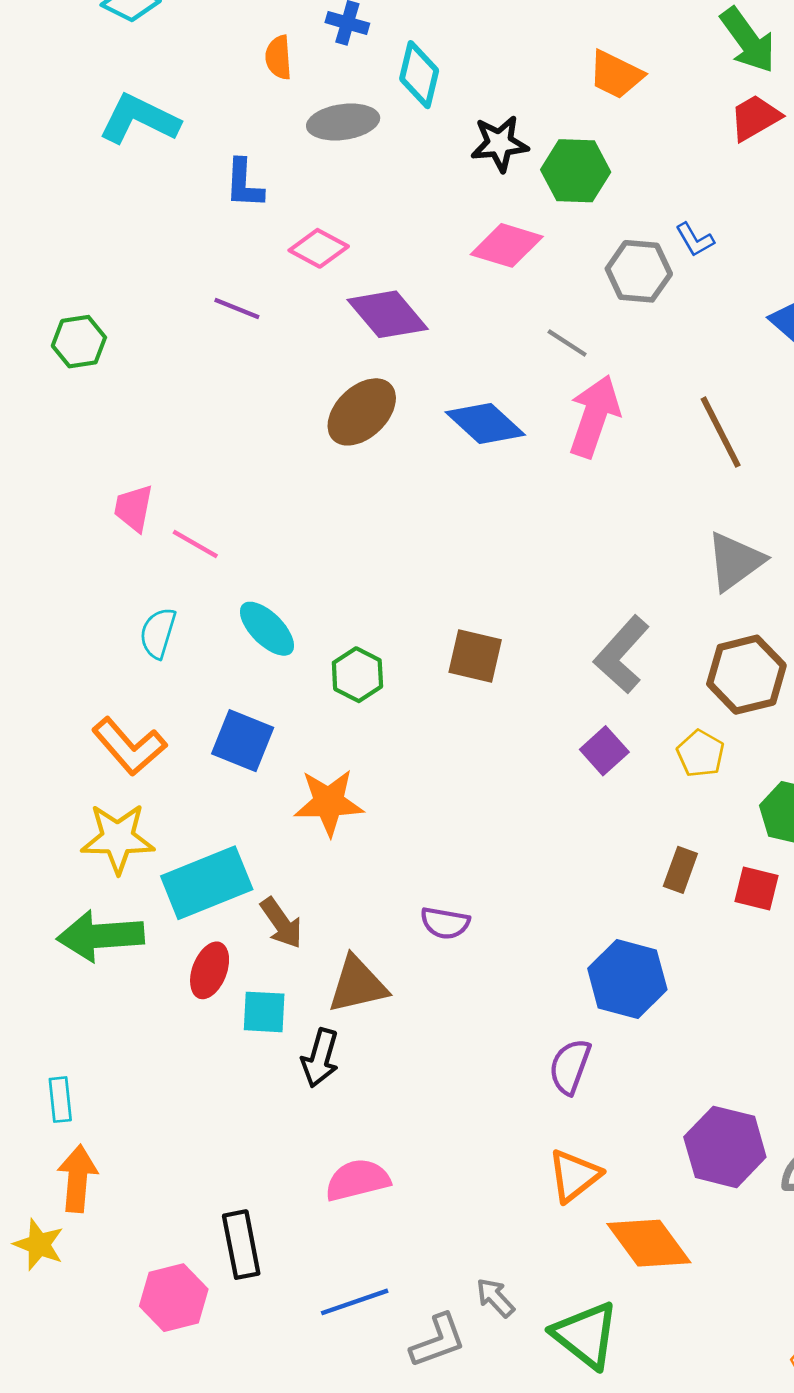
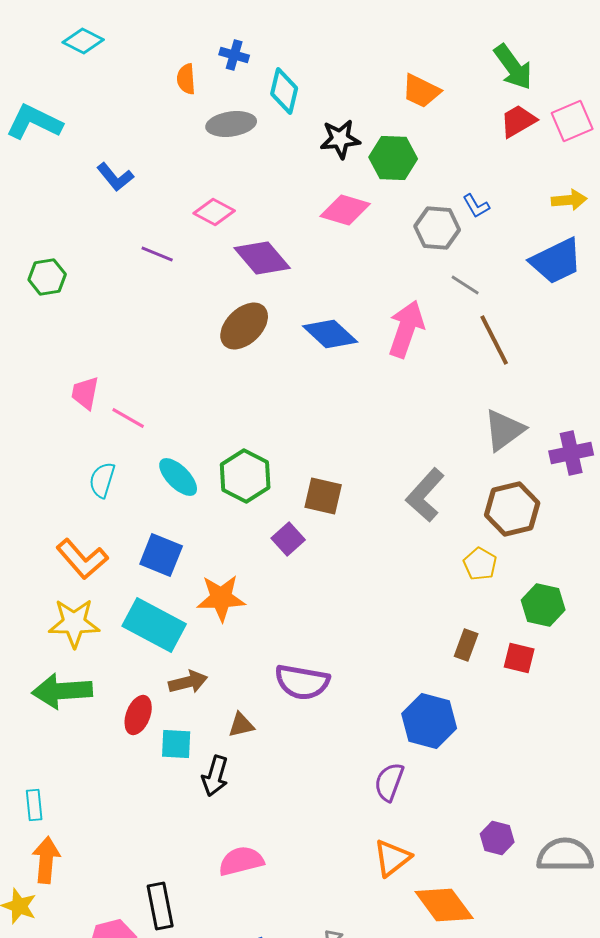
cyan L-shape: (139, 119) -> (34, 122), moved
blue L-shape: (244, 184) -> (115, 177), moved, turned -42
gray line: (567, 343) -> (465, 285), moved
green hexagon: (357, 675) -> (245, 476), moved, size x1.4
purple square: (604, 751) -> (288, 539), moved
cyan rectangle: (207, 883) -> (154, 625), moved, turned 50
brown arrow: (281, 923) -> (188, 682), turned -69
purple semicircle: (445, 923) -> (302, 682), size x1.6
brown triangle: (357, 985) -> (241, 725), size x0.6
purple hexagon: (725, 1147) -> (497, 838), size x0.6

